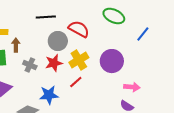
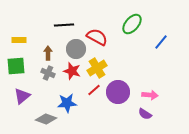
green ellipse: (114, 16) -> (132, 24), turned -75
brown arrow: (16, 45) -> (48, 53), moved
purple circle: (112, 61) -> (118, 92), moved
red star: (54, 63) -> (72, 71), turned 30

